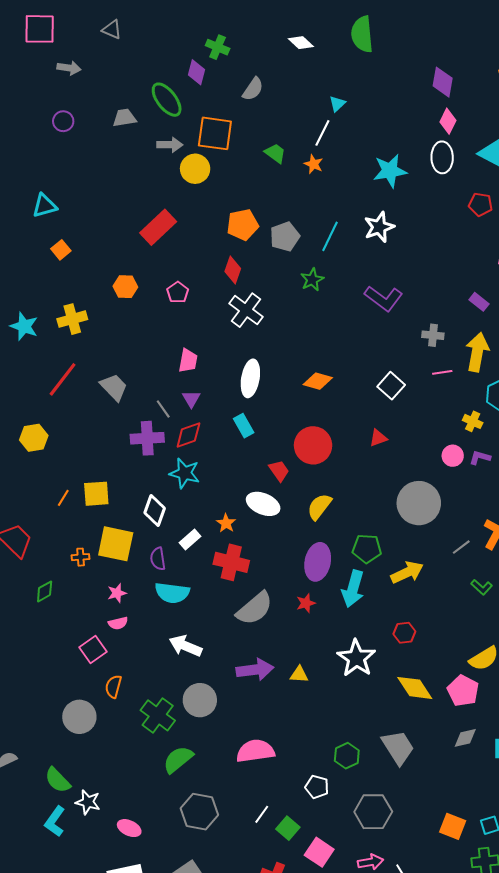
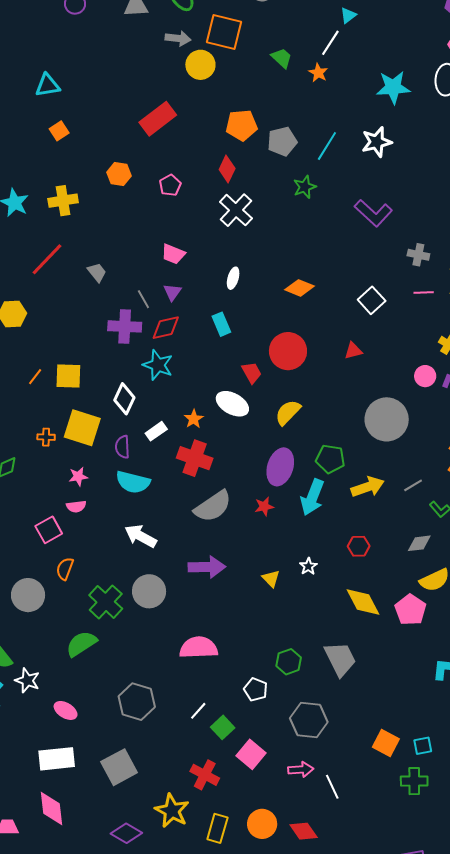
pink trapezoid: (188, 361) -> (173, 254), turned 95
white ellipse: (250, 378) -> (233, 278), size x0.6
gray trapezoid: (114, 387) -> (97, 272), size x0.7
gray line: (461, 547) -> (413, 485), moved
white star: (356, 658) -> (308, 566), size x0.5
yellow triangle: (299, 674) -> (271, 579), moved, turned 36
gray diamond: (465, 738) -> (419, 543), moved
green semicircle: (178, 759) -> (81, 644), moved

